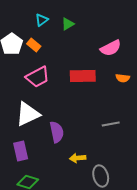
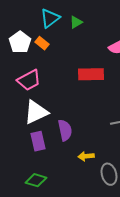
cyan triangle: (42, 20) -> (50, 18), size x1.5
pink trapezoid: (38, 77) -> (29, 80), moved
purple rectangle: (21, 151) -> (38, 141), moved

